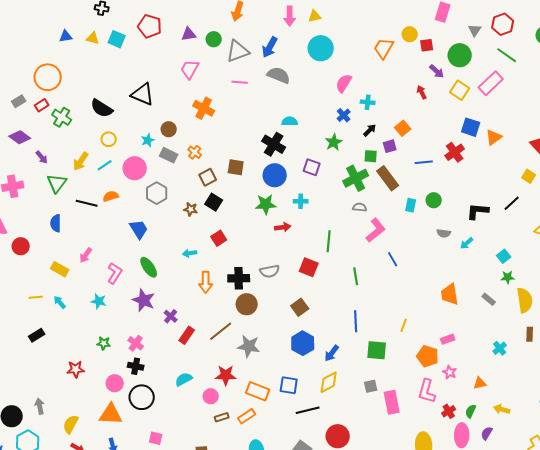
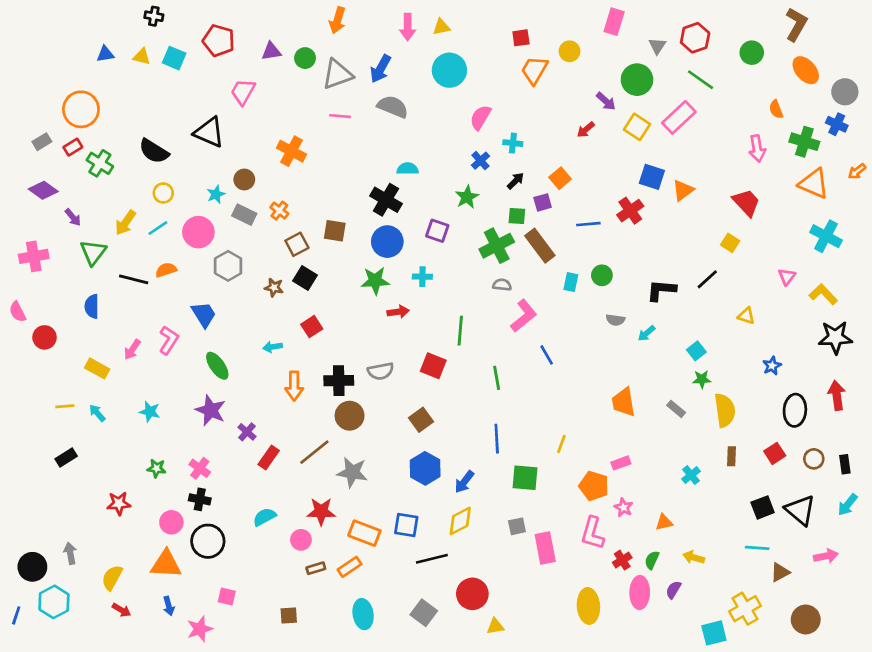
red square: (427, 45) -> (521, 38), moved
pink trapezoid: (190, 69) -> (243, 92), moved
red arrow: (422, 92) -> (586, 130), turned -104
pink L-shape: (115, 273) -> (169, 340), moved

